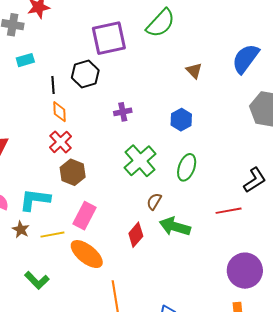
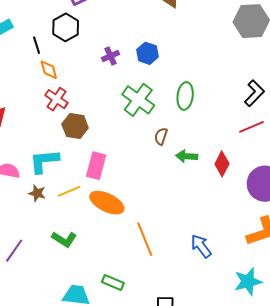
blue hexagon: (181, 120) -> (147, 53), moved
red line: (229, 211) -> (252, 127), moved
green arrow: (175, 226) -> (187, 156), size x0.7
red diamond: (136, 235) -> (222, 164), moved

